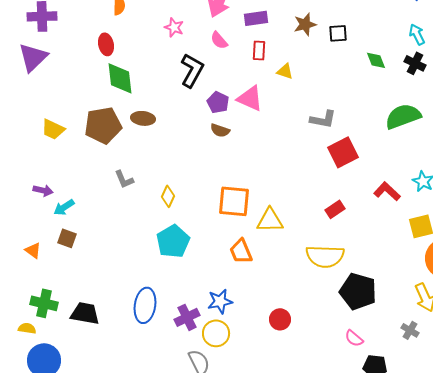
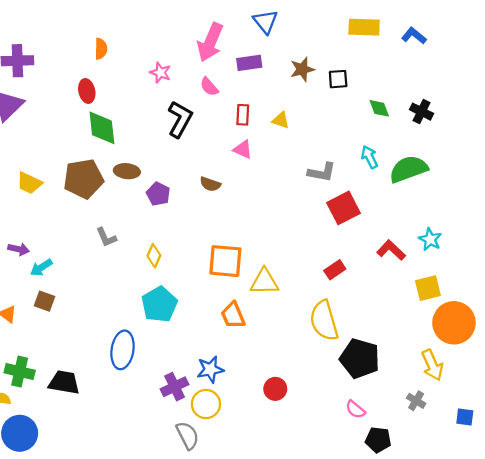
cyan arrow: (417, 34) -> (369, 157), moved
red rectangle: (259, 50) -> (243, 115), moved
pink triangle: (250, 98) -> (243, 149), size x0.7
purple pentagon: (218, 102) -> (158, 194), moved
yellow semicircle: (325, 256) -> (324, 321), turned 72
blue ellipse: (145, 305) -> (123, 350), moved

